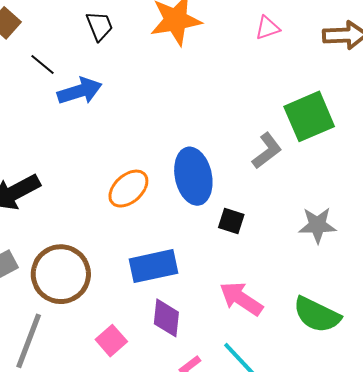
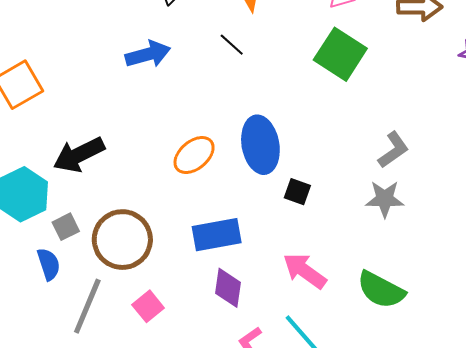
black line: (43, 65) -> (232, 45), moved
green square: (309, 116) -> (340, 54), moved, turned -36
gray L-shape: (267, 151) -> (393, 150), moved
pink square: (111, 341) -> (148, 306), moved

